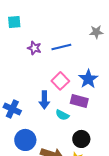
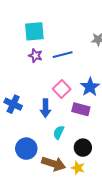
cyan square: (14, 22) -> (34, 31), moved, size x1.5
blue cross: (12, 109) -> (13, 104), moved
cyan semicircle: (62, 115) -> (59, 132), moved, turned 88

